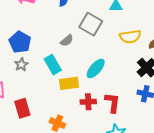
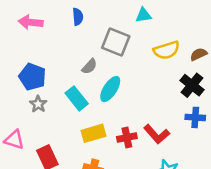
cyan ellipse: (96, 68) -> (110, 89), moved
yellow rectangle: (69, 83) -> (93, 133), moved
red L-shape: (112, 103) -> (157, 134), turned 140

